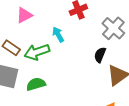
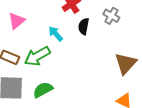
gray cross: (113, 28) -> (111, 16), size x0.7
black semicircle: (100, 55) -> (84, 26), moved

